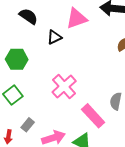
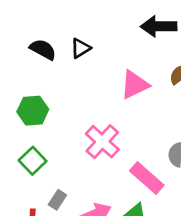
pink triangle: (76, 18) -> (135, 85), moved
black triangle: (54, 37) -> (80, 48), moved

